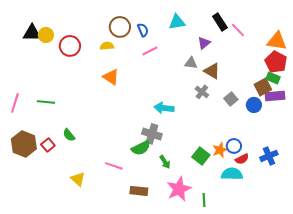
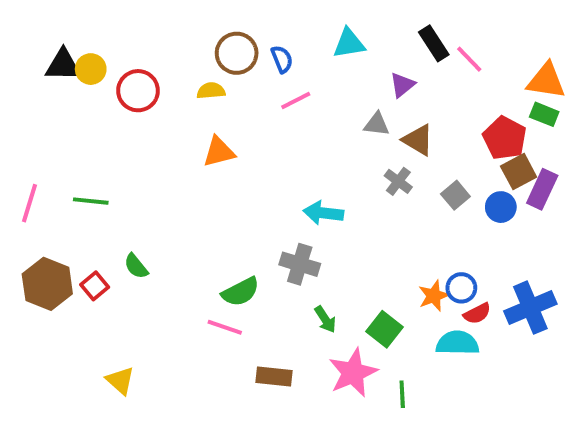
red pentagon: (276, 62) -> (505, 138), moved
orange triangle: (111, 77) -> (219, 152), turned -48
green rectangle: (273, 78) -> (544, 114), moved
purple rectangle: (275, 96) -> (542, 189), turned -60
green semicircle: (141, 148) -> (241, 292), moved
green square: (201, 156) -> (384, 329), moved
blue cross: (269, 156) -> (530, 308), size x1.4
yellow triangle: (78, 179) -> (120, 381), moved

